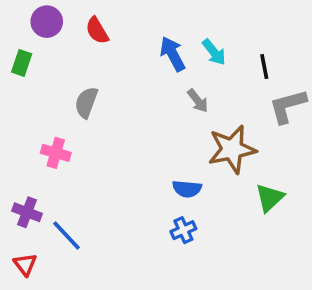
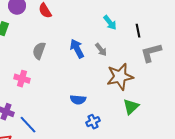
blue arrow: (173, 54) -> (77, 49), moved
blue semicircle: (187, 189) -> (78, 100), moved
green triangle: (270, 198) -> (131, 107), moved

